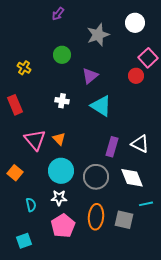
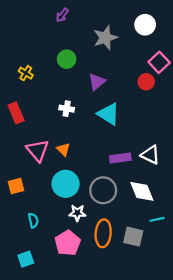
purple rectangle: (112, 147) -> (120, 158), turned 66
orange square: (15, 173) -> (16, 186), turned 35
white star: (59, 198) -> (77, 213), moved

